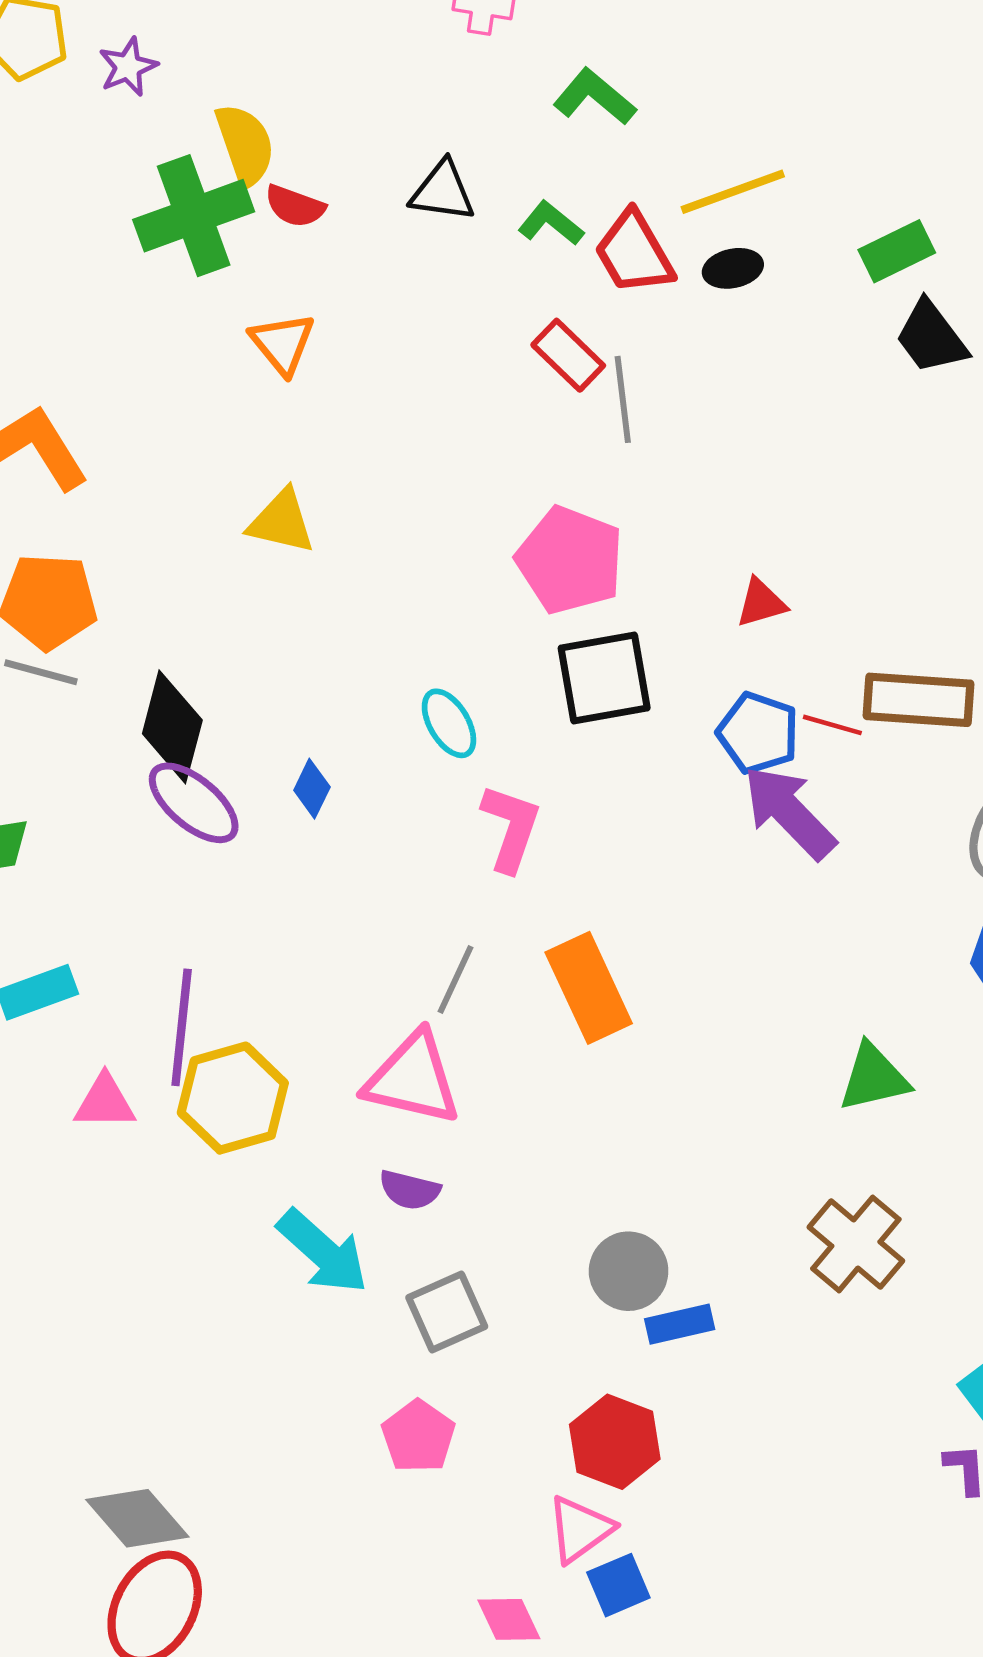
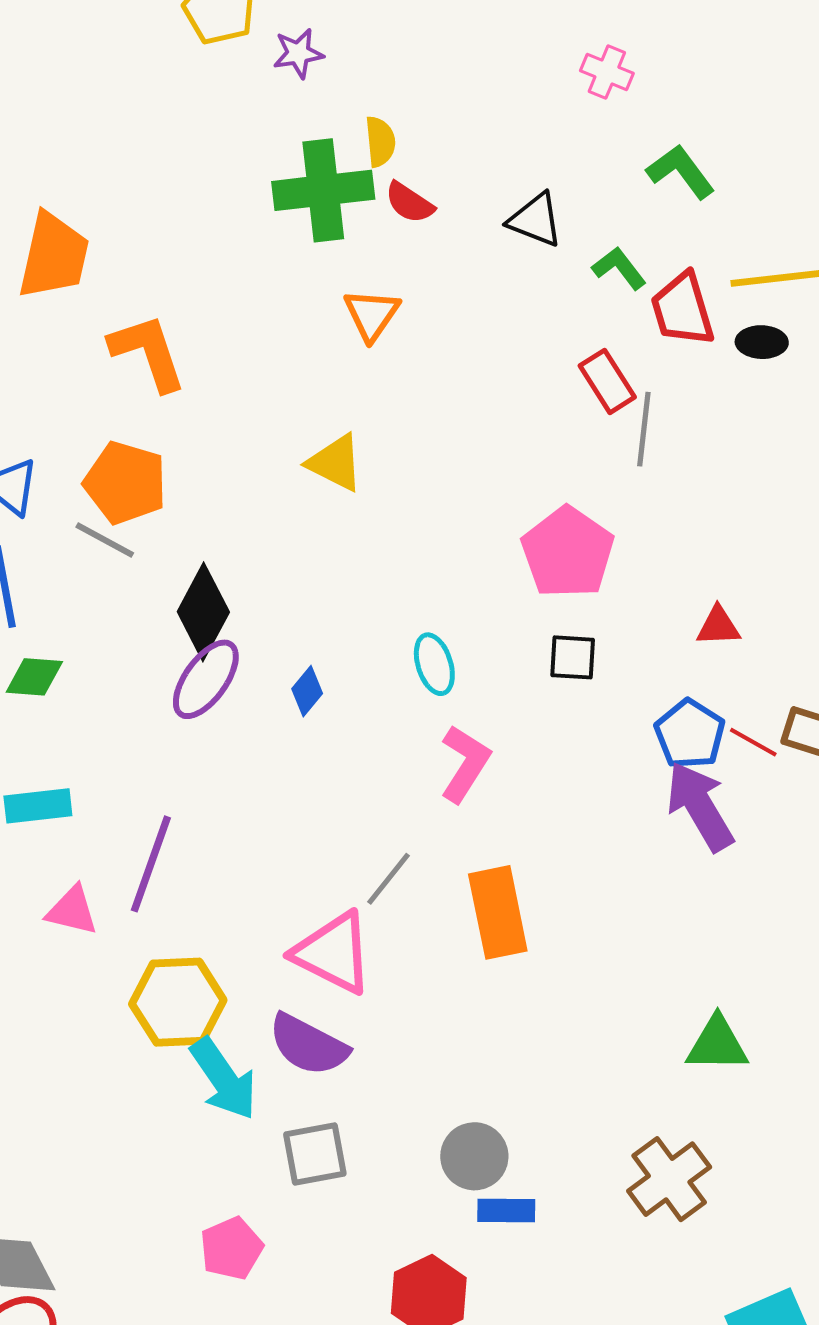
yellow semicircle: (245, 145) -> (380, 142), size x0.7
black square: (604, 678) -> (573, 657), size x0.6
purple ellipse: (194, 803) -> (206, 679), turned 72
yellow hexagon: (233, 1098) -> (178, 1002), moved
purple semicircle: (410, 1190) -> (308, 1045), size x1.6
pink pentagon: (418, 1436) -> (231, 1248), moved

